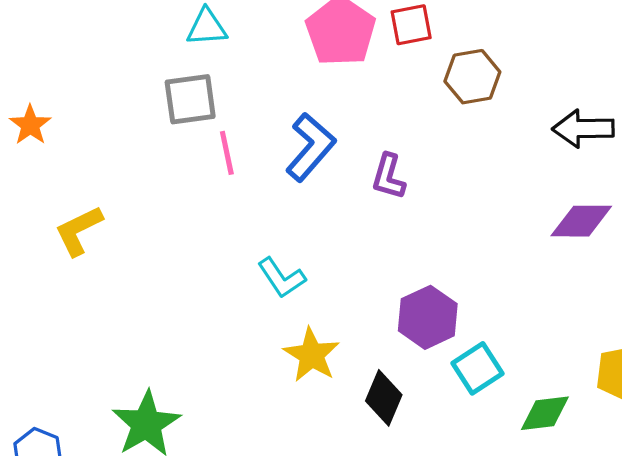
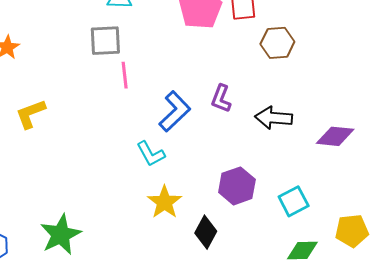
black arrow: (583, 129) -> (274, 118), moved
blue L-shape: (311, 147) -> (175, 111), moved
cyan square: (477, 368) -> (294, 201), moved

